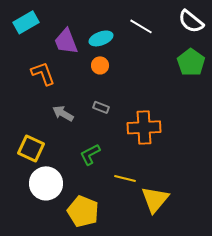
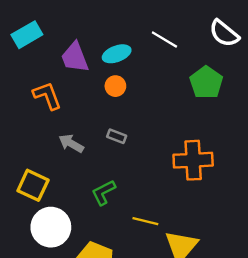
green pentagon: (191, 62) -> (206, 82), moved
orange cross: (144, 127) -> (193, 160), moved

